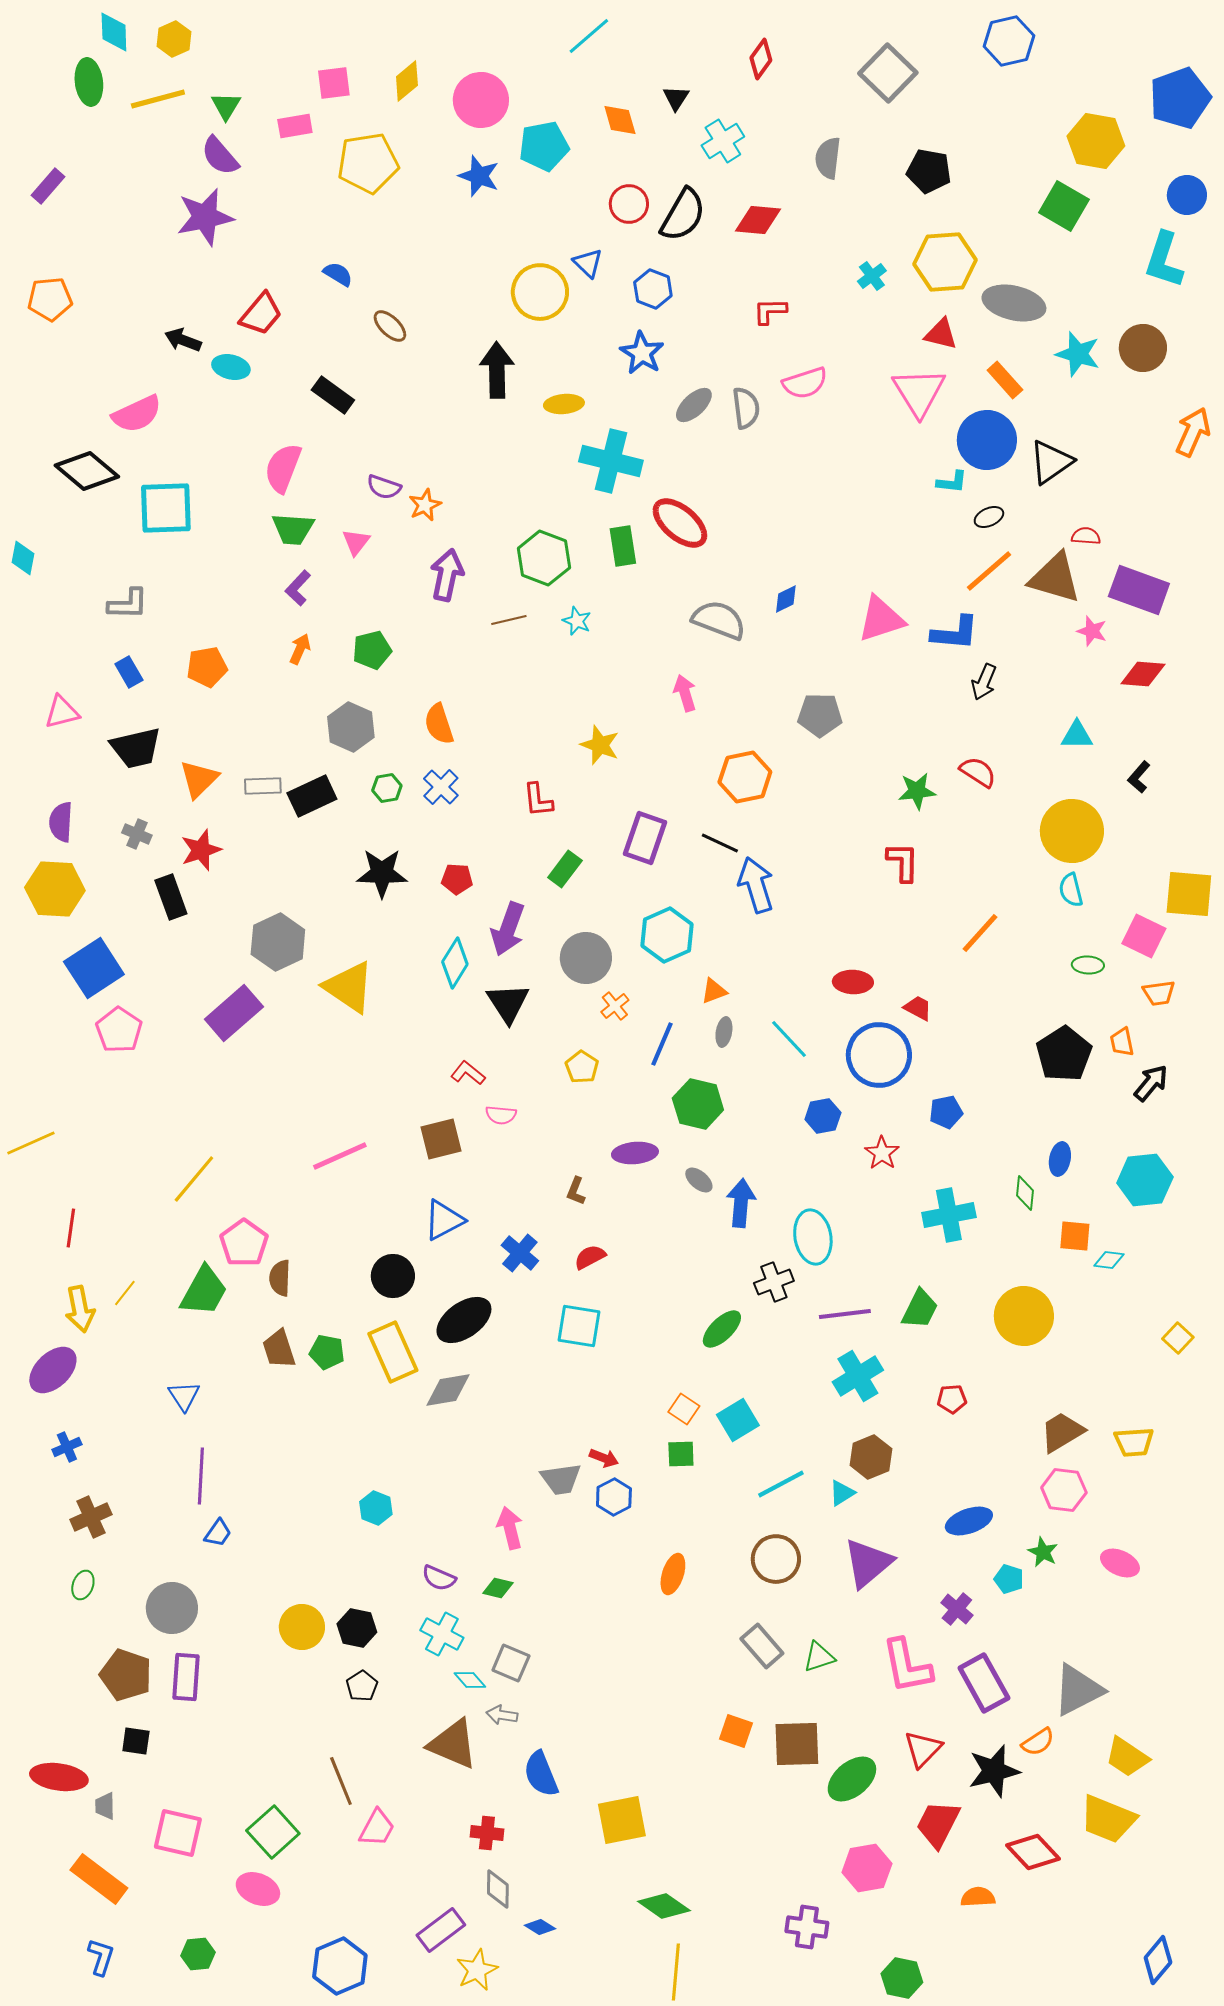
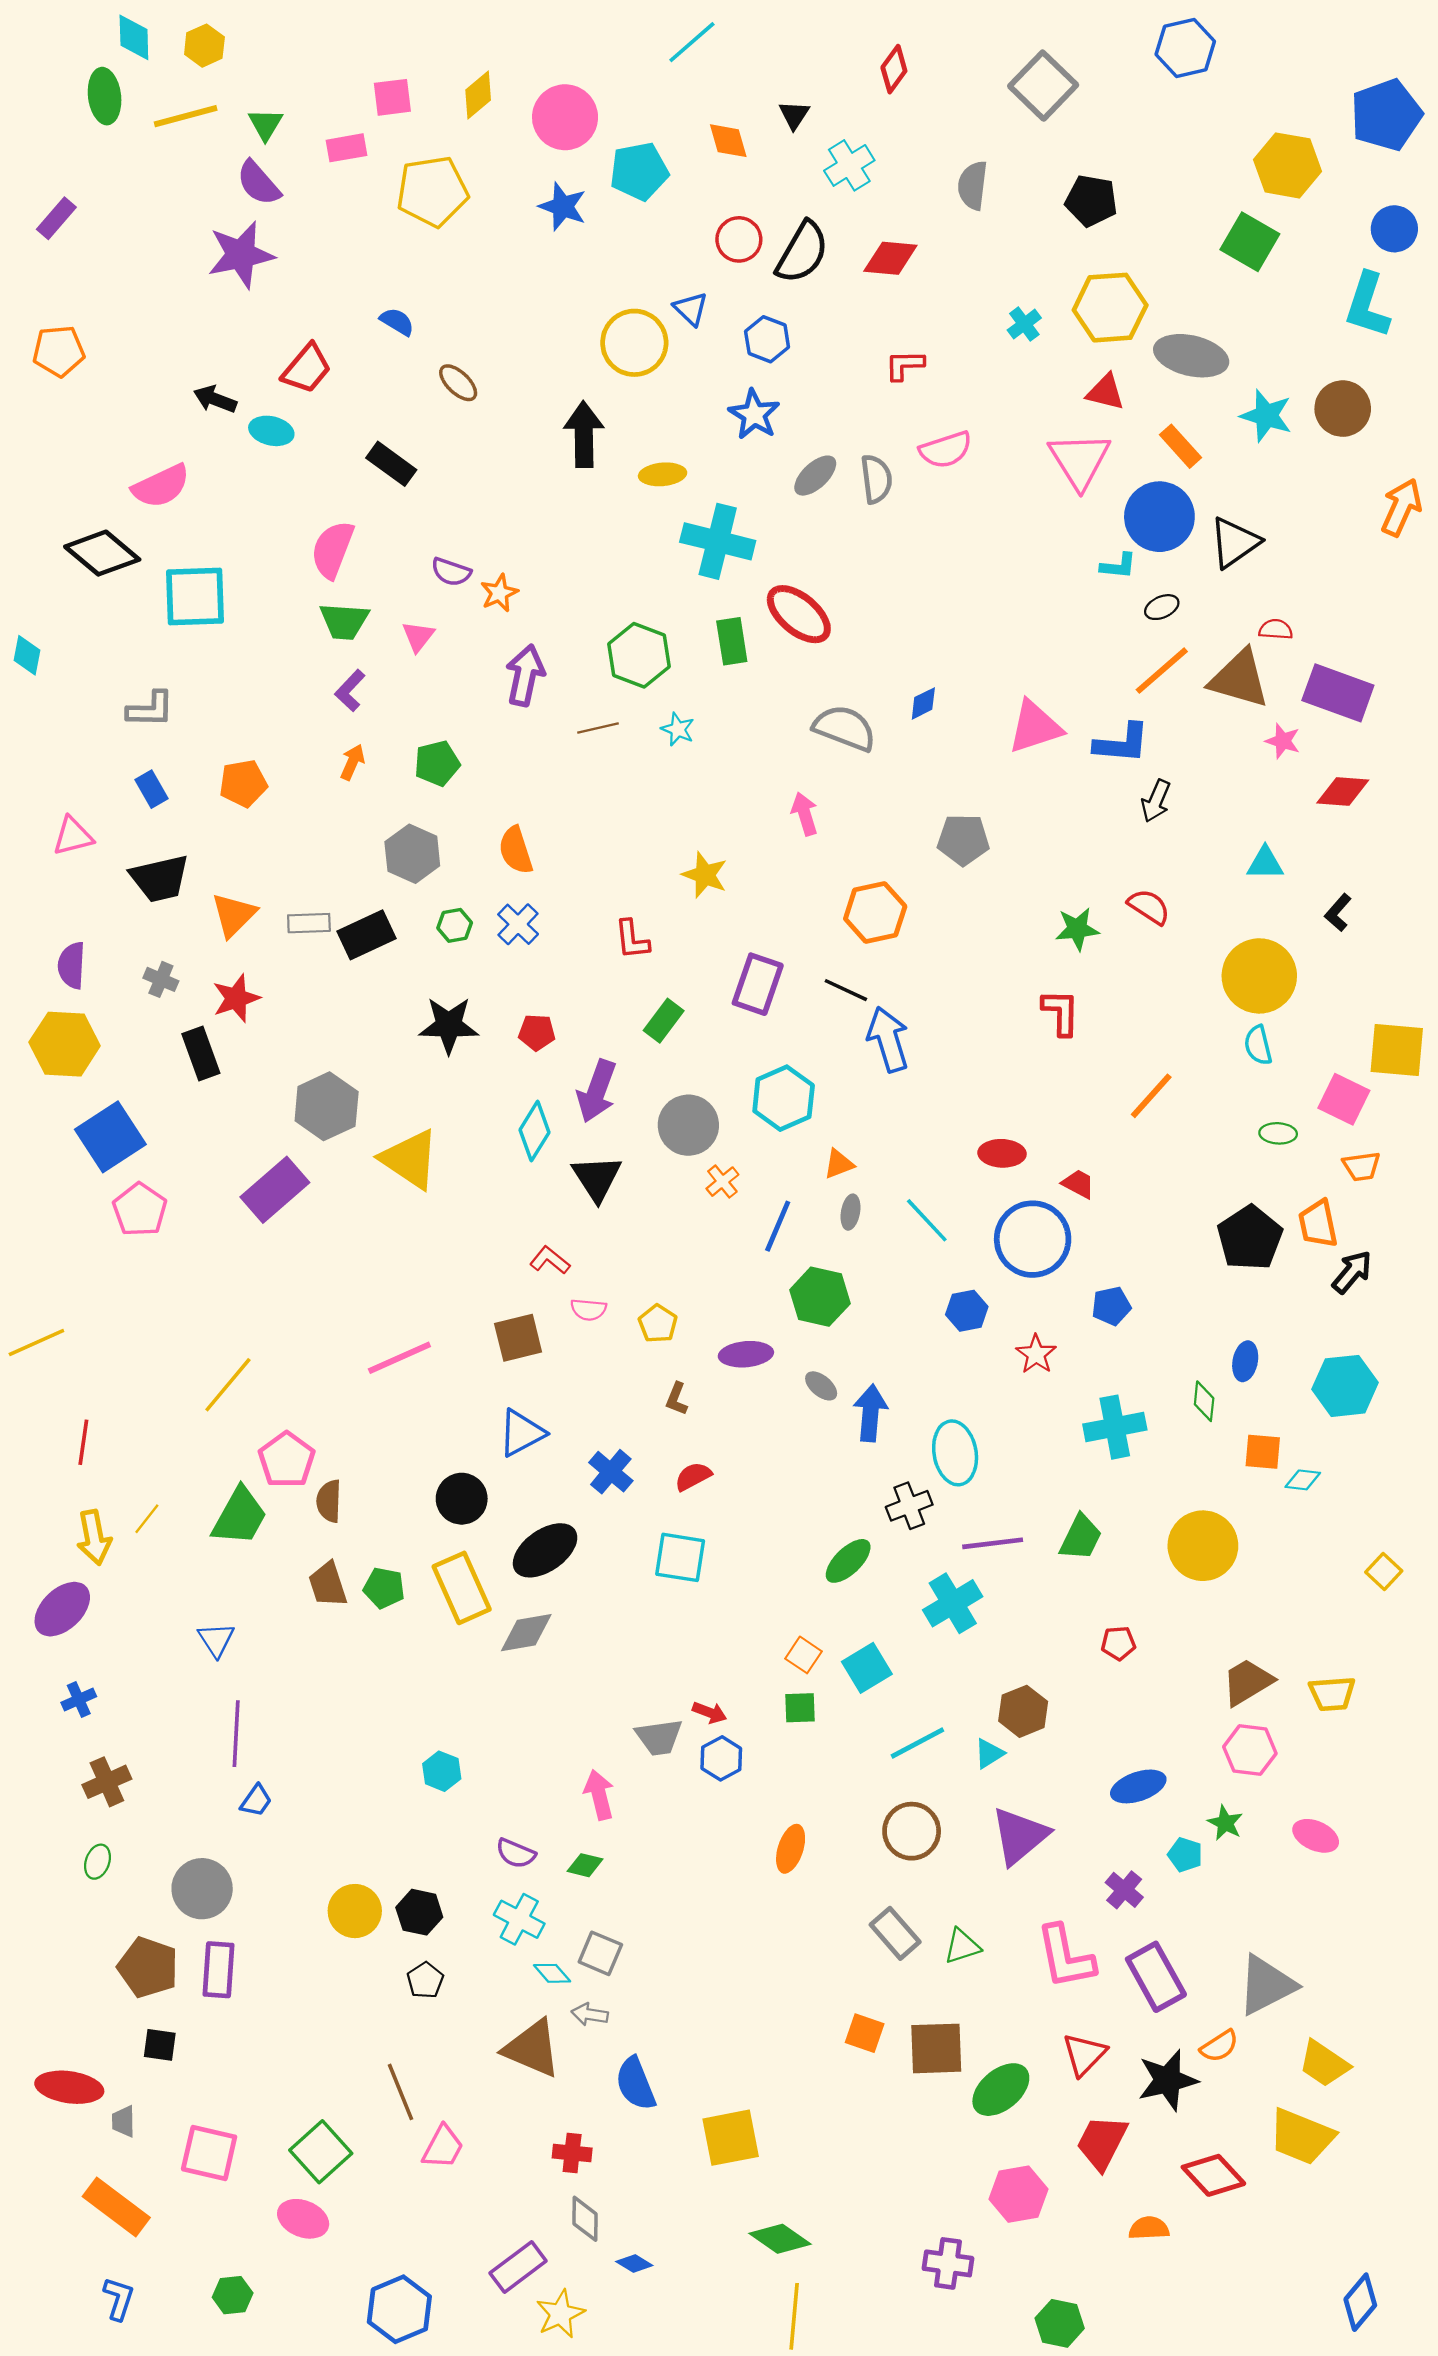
orange trapezoid: (1122, 1042) -> (1318, 1224), size x1.4
yellow pentagon: (582, 1067) -> (658, 1324), moved
cyan cross: (858, 1376) -> (953, 1603), moved

